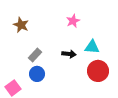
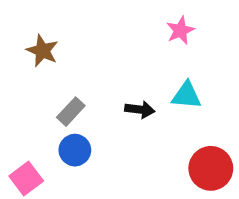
pink star: (73, 21) -> (180, 30), moved
red circle: (98, 71) -> (211, 168), moved

